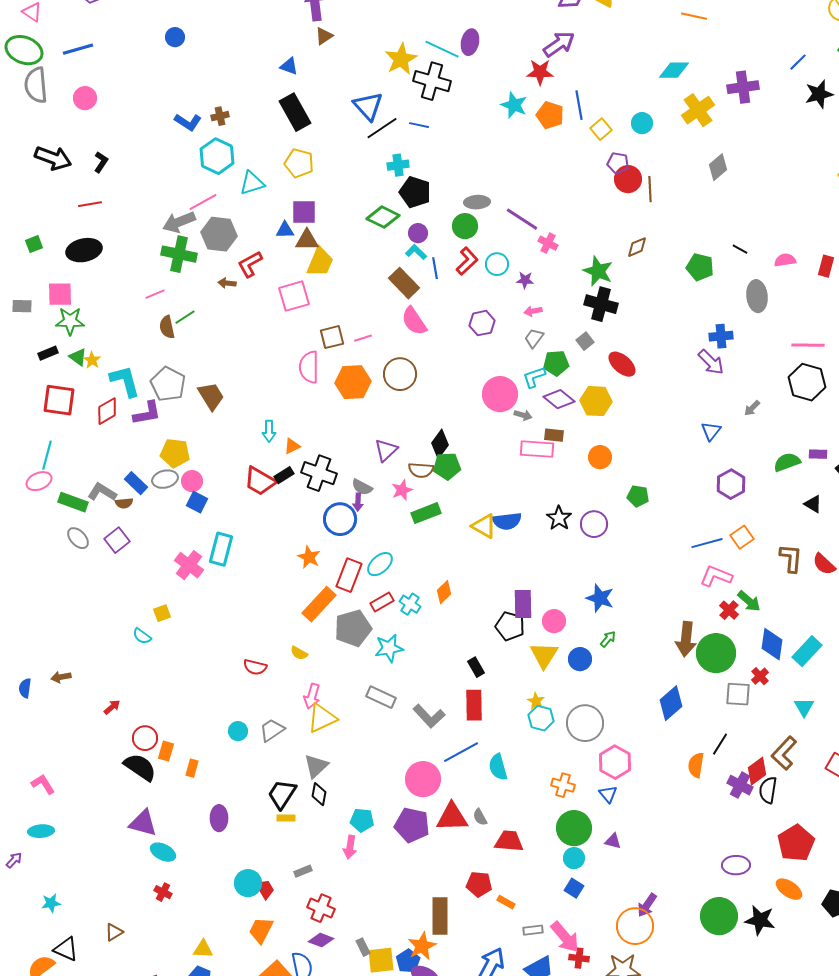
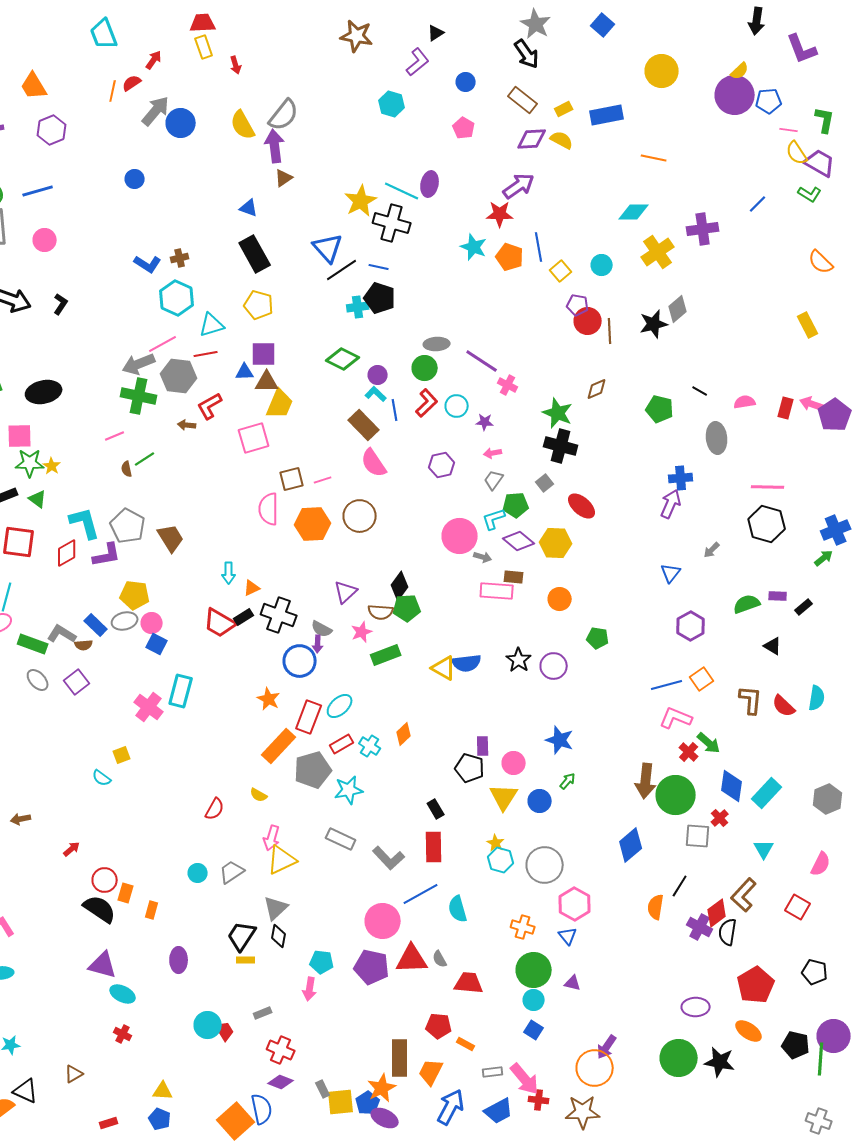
black star: (819, 94) -> (654, 324), moved
black pentagon: (415, 192) -> (380, 298), moved
red line: (90, 204) -> (206, 354), moved
brown semicircle: (167, 327) -> (127, 469), size x0.7
yellow star: (92, 360) -> (52, 466), moved
purple arrow: (711, 362) -> (671, 504), turned -112
purple rectangle: (523, 604) -> (483, 746), size x0.7
red semicircle: (255, 667) -> (215, 809), turned -75
orange trapezoid: (261, 930) -> (431, 1072), moved

